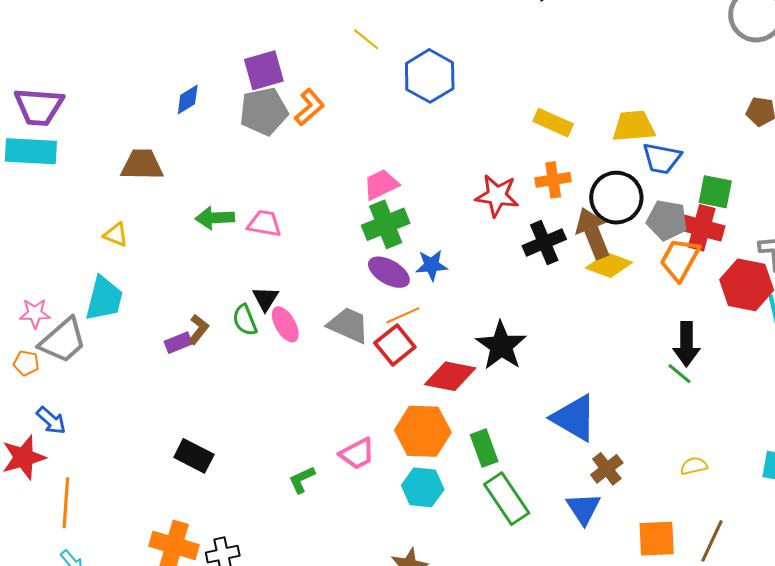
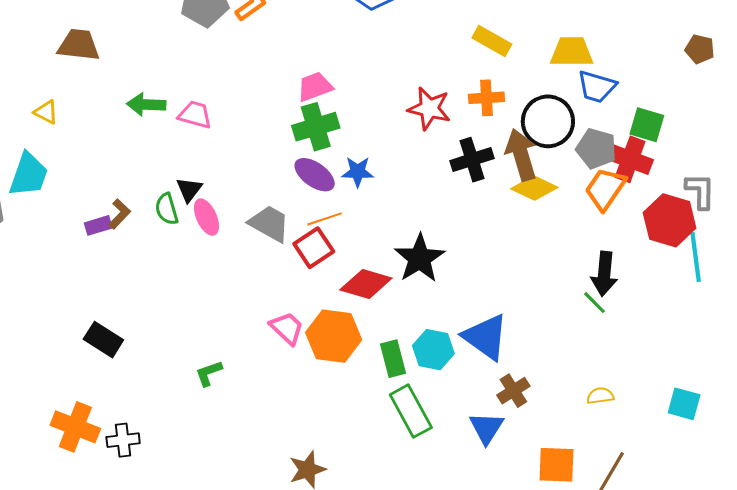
pink trapezoid: (357, 454) -> (287, 328), moved, turned -114
cyan hexagon: (423, 487) -> (433, 350), moved

